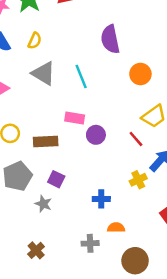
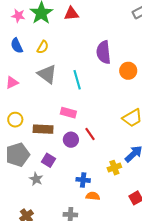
orange circle: (140, 74) -> (128, 71), moved
purple circle: (96, 135) -> (71, 140), moved
red line: (136, 139) -> (90, 134), moved
orange semicircle: (116, 228) -> (93, 196), moved

